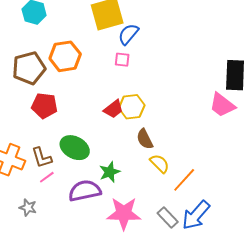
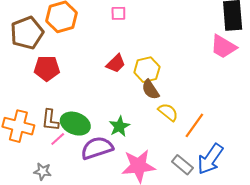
yellow hexagon: (132, 107) -> (147, 70), moved
green ellipse: (75, 148) -> (75, 124), moved
brown L-shape: (42, 158) -> (50, 120), turned 30

